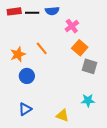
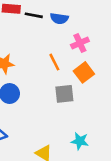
orange line: (42, 48) -> (54, 62), moved
gray square: (89, 66) -> (64, 94), moved, turned -35

